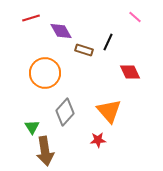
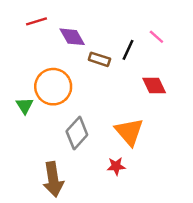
pink line: (135, 17) -> (156, 37), moved
green triangle: (32, 127) -> (25, 106), moved

